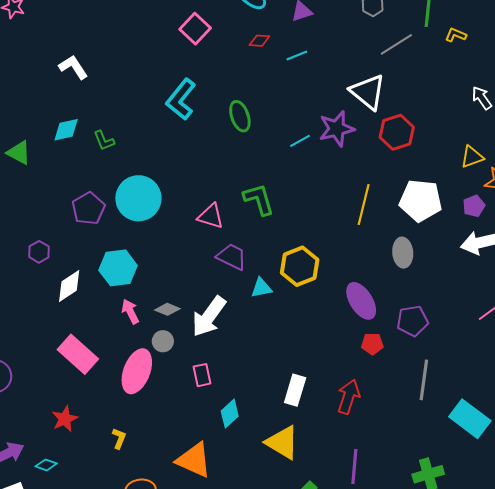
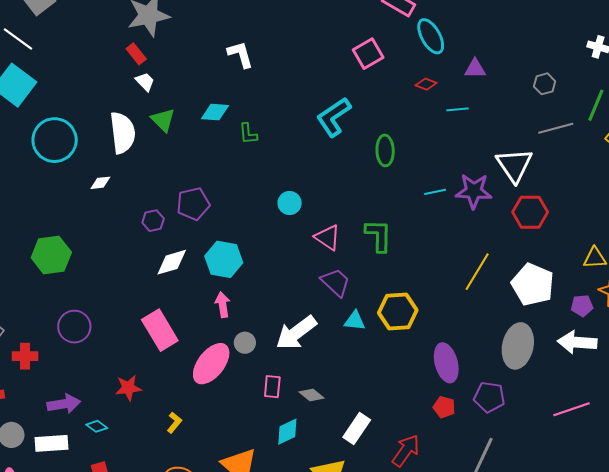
cyan circle: (138, 198) -> (290, 203), moved, size x0.5
purple pentagon: (88, 208) -> (193, 204), moved
gray ellipse: (403, 253) -> (518, 346), moved, size x1.5
gray diamond: (167, 309) -> (311, 395), moved

